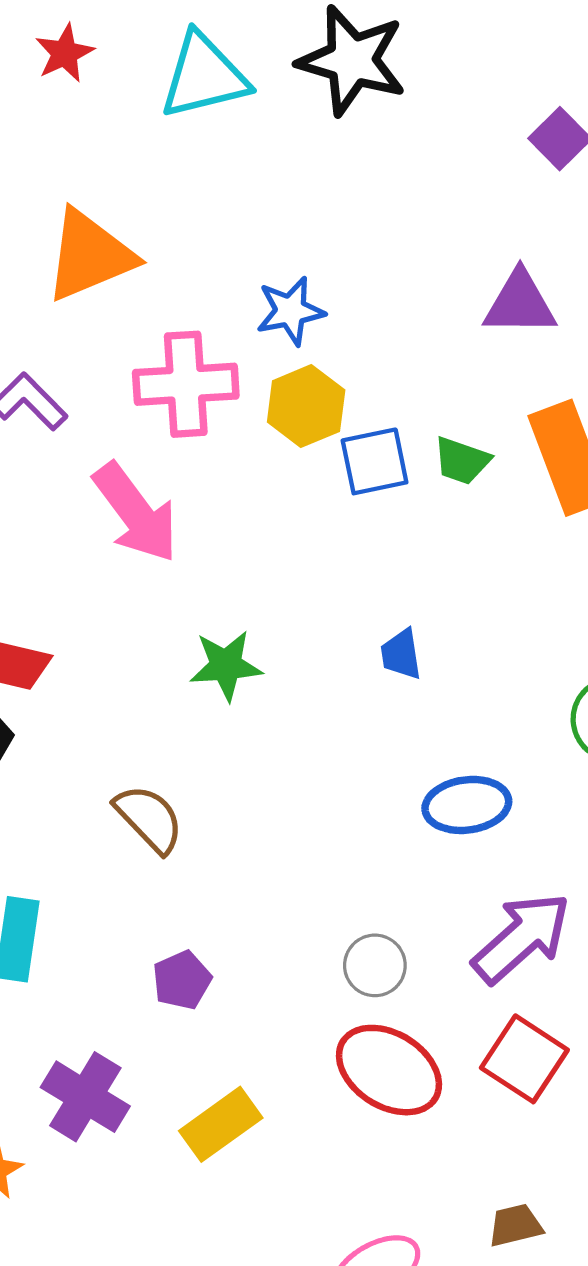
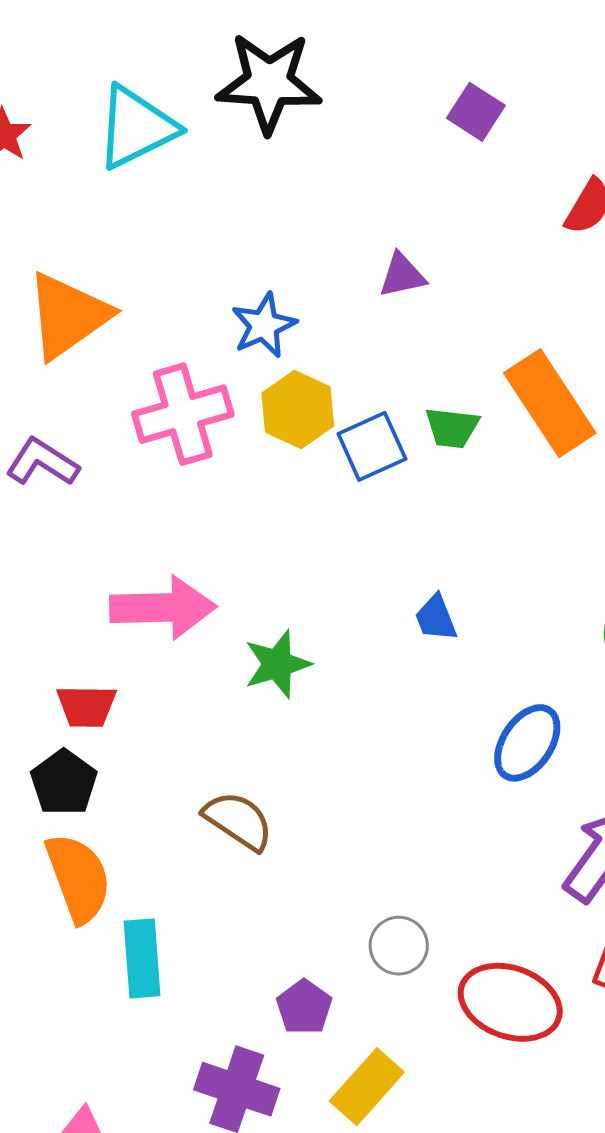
purple triangle: (520, 303) -> (402, 275), moved, size x0.7
pink arrow: (136, 513) -> (163, 608), moved, turned -42
blue ellipse: (467, 805) -> (527, 743), turned -36
gray circle: (375, 965) -> (399, 946), moved
purple pentagon: (182, 980) -> (304, 1007), moved

